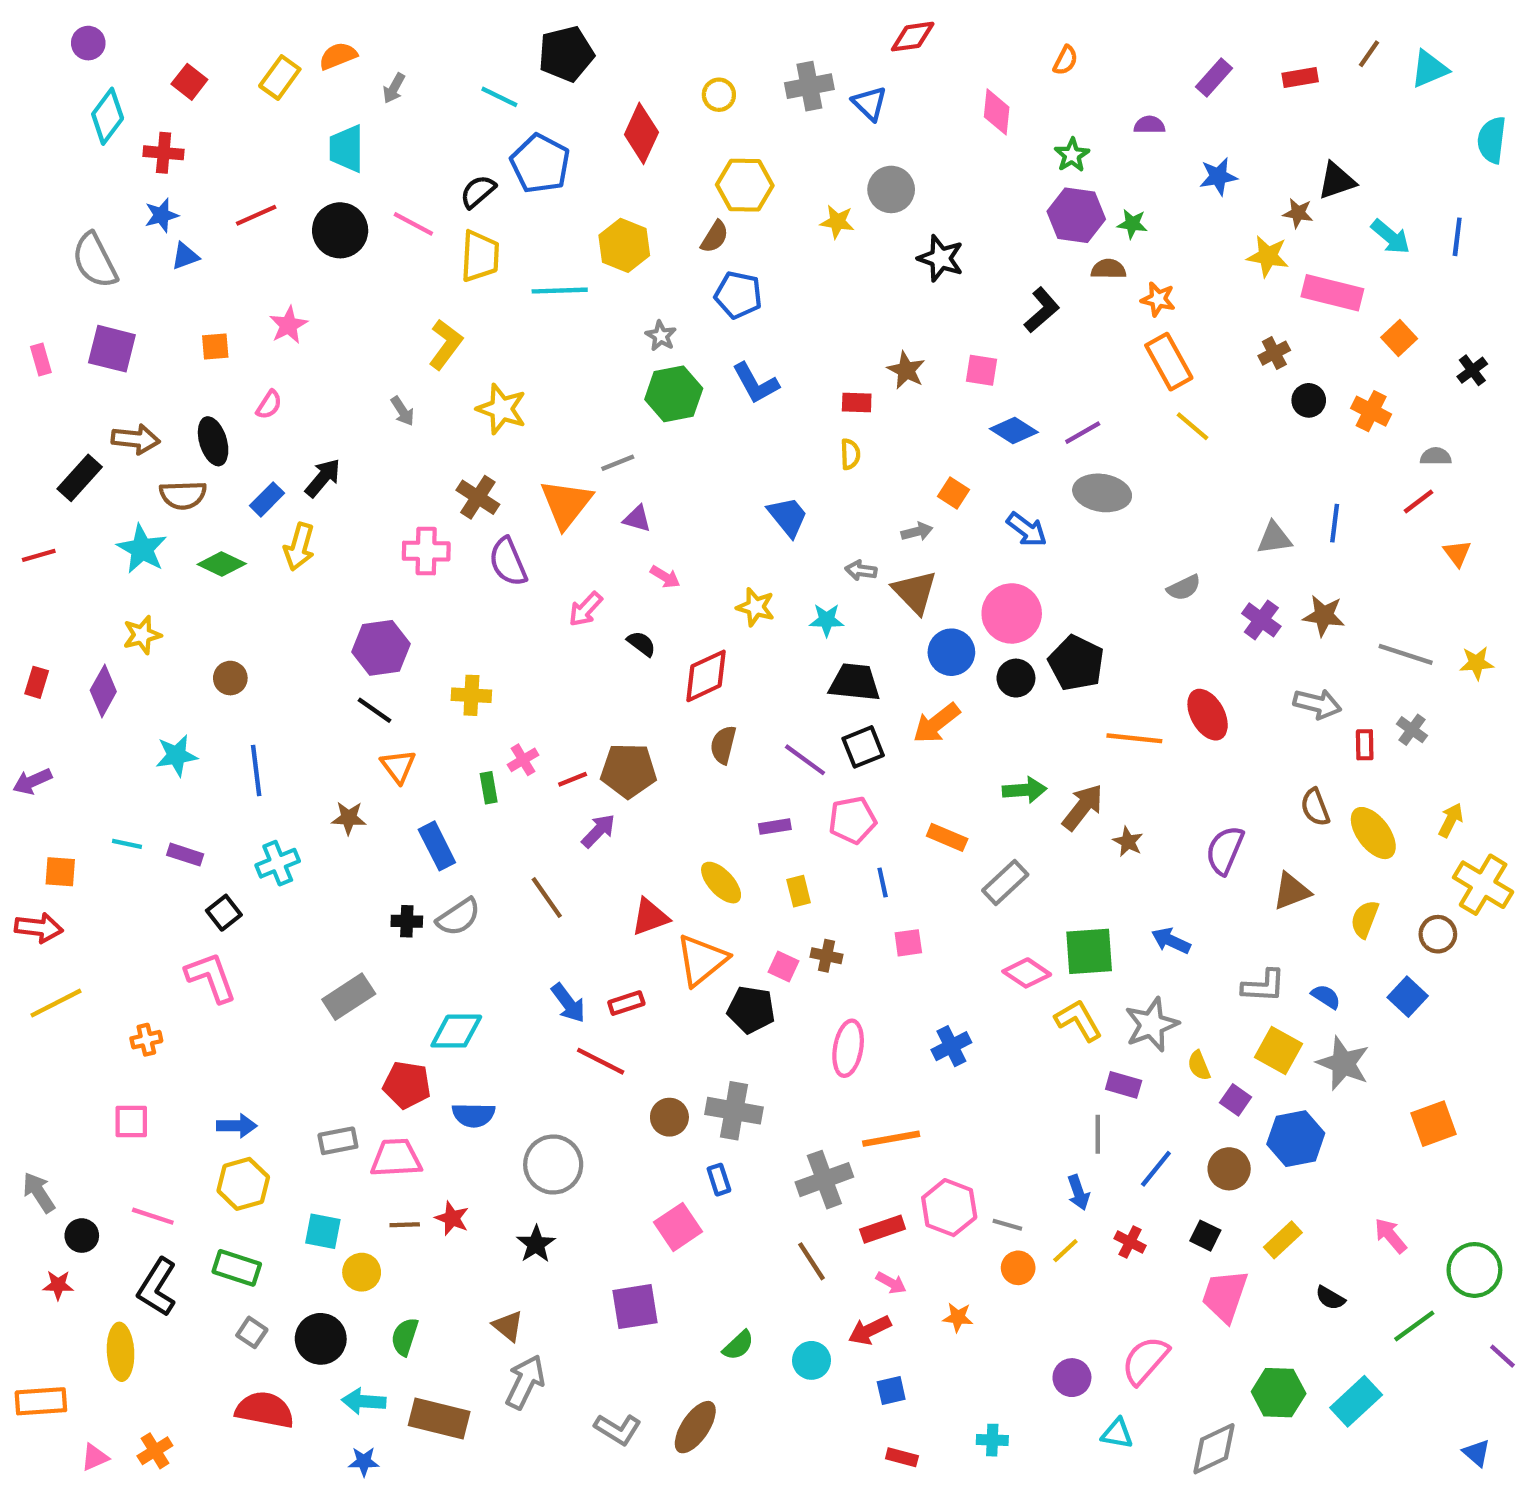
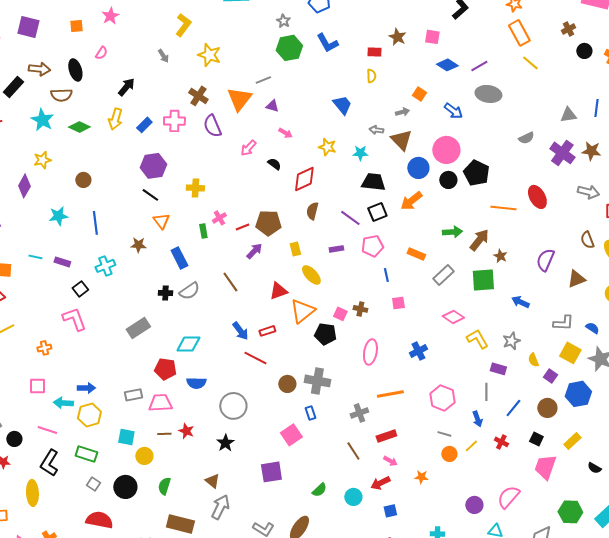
blue rectangle: (267, 499) -> (144, 125), moved
purple cross: (1261, 620) -> (562, 153), size x1.4
yellow rectangle: (799, 891) -> (295, 249), moved
green square: (1089, 951) -> (483, 280), moved
gray star: (1152, 1025) -> (511, 341), size x0.7
gray cross: (824, 1180) -> (359, 413), size x0.7
pink hexagon: (949, 1208) -> (442, 398), moved
cyan arrow: (364, 1401) -> (63, 403), moved

